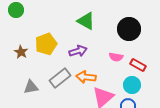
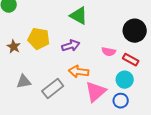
black circle: (129, 29) -> (135, 31), moved
yellow pentagon: (46, 44) -> (39, 39), turned 30
gray rectangle: (60, 78) -> (53, 89), moved

